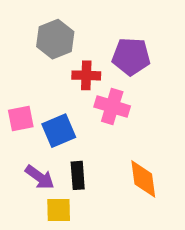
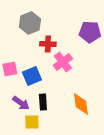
purple pentagon: (131, 56) -> (90, 32), moved
pink cross: (112, 106) -> (63, 62), turned 36

